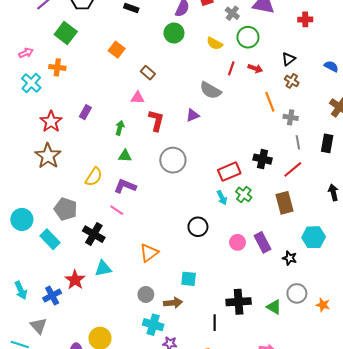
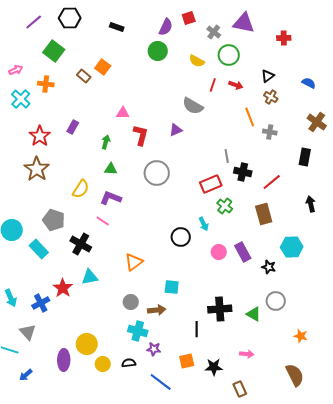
brown rectangle: (148, 73) -> (84, 76), moved
gray line: (298, 142) -> (227, 156), moved
cyan arrow: (222, 198) -> (204, 224), moved
orange star: (323, 305) -> (301, 336), moved

